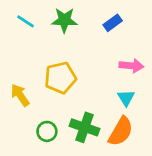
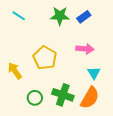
green star: (64, 20) -> (60, 16), moved
pink arrow: (131, 66) -> (85, 49), moved
yellow pentagon: (60, 78) -> (45, 58), turned -30

